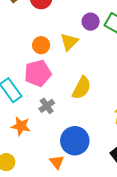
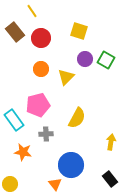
orange circle: (41, 45) -> (41, 69), moved
gray cross: (47, 106) -> (46, 134), turned 32

